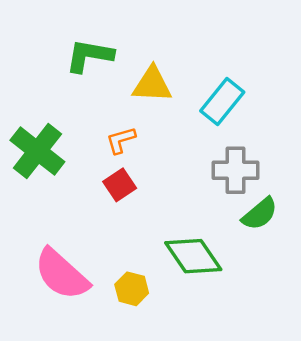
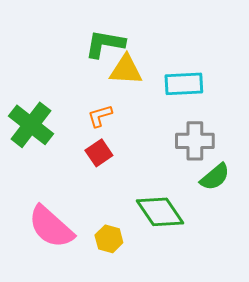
green L-shape: (89, 56) -> (105, 44), moved
cyan rectangle: (222, 101) -> (184, 84), turned 48

